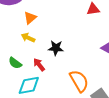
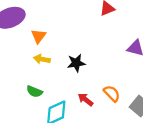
red arrow: (39, 65) -> (85, 99), moved
orange semicircle: (79, 81) -> (112, 93), size x0.7

